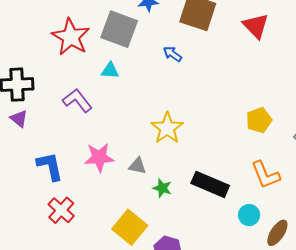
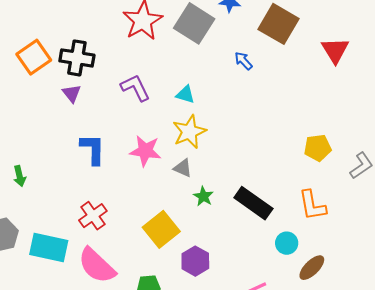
cyan triangle: (110, 70) -> (185, 94), moved
yellow star: (167, 128) -> (189, 132), moved
red cross: (61, 210) -> (93, 216), moved

